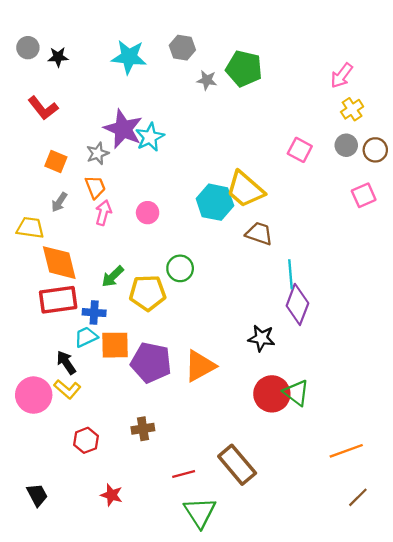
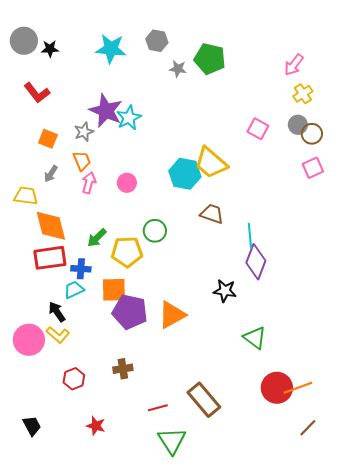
gray circle: (28, 48) -> (24, 41), size x1.4
brown circle: (375, 150) -> (312, 134), moved
brown trapezoid: (259, 234) -> (212, 214), moved
orange square: (115, 345) -> (114, 290), moved
red circle: (272, 394) -> (277, 388), moved

